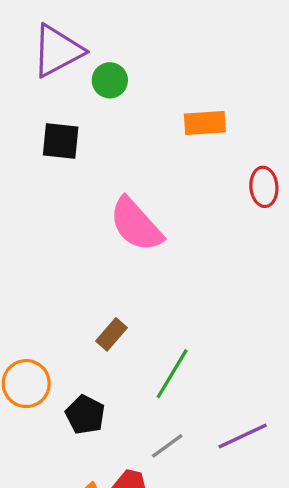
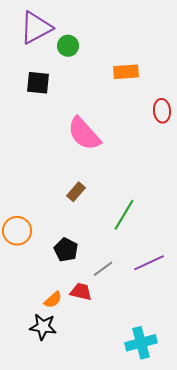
brown rectangle: (111, 334) -> (76, 192), moved
green line: (172, 374) -> (124, 215), moved
black pentagon: (85, 415) -> (66, 250), moved

